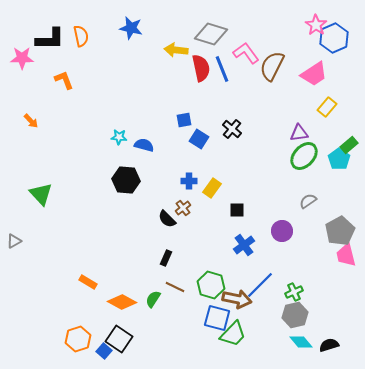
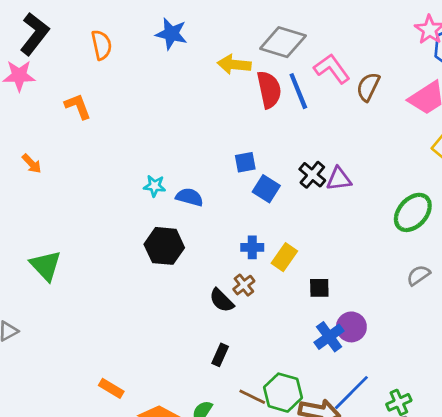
black L-shape: (50, 39) -> (34, 34), moved, turned -52
brown semicircle: (272, 66) -> (368, 87), size x0.7
purple triangle: (299, 133) -> (339, 179), moved
purple circle: (282, 231) -> (351, 327), moved
brown line: (175, 287) -> (252, 397), moved

